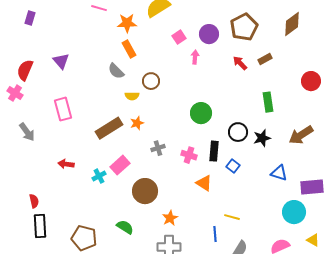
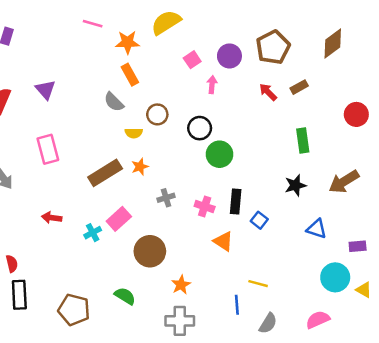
black circle: (238, 132) -> (200, 128), moved
purple rectangle: (312, 187) -> (358, 246), size x0.6
yellow triangle: (313, 240) -> (364, 290), moved

